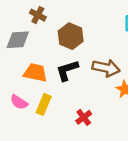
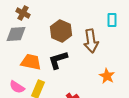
brown cross: (38, 15) -> (23, 13), moved
brown arrow: (106, 68) -> (91, 41), moved, turned 70

